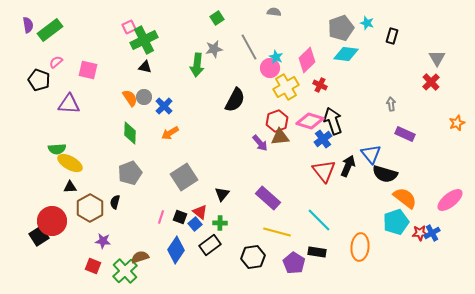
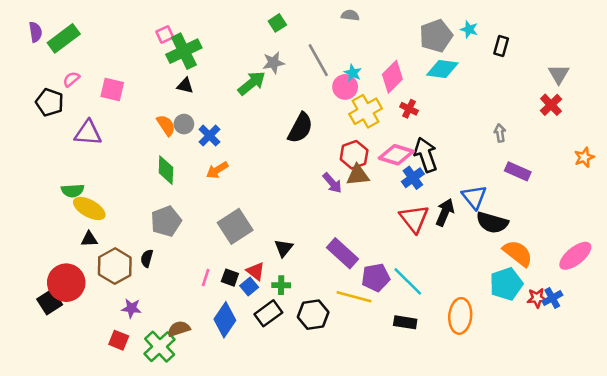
green arrow: (197, 65) -> (252, 83), turned -135
black hexagon: (253, 257) -> (313, 315), moved
purple pentagon: (294, 263) -> (376, 278), moved, turned 30

